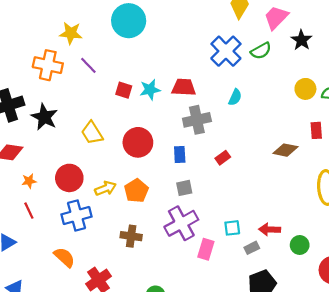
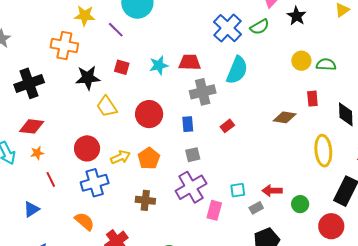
purple line: (88, 65) -> (116, 30), moved
red square: (124, 90) -> (122, 67), moved
cyan semicircle: (235, 97) -> (237, 70), size x1.8
black star: (44, 117) -> (88, 78), moved, turned -30
orange star: (29, 181) -> (37, 153), moved

